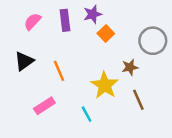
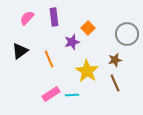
purple star: (93, 14) -> (72, 42), moved
brown star: (130, 67) -> (115, 60), moved
pink rectangle: (44, 106) -> (51, 94), moved
cyan line: (87, 114) -> (72, 95), turned -64

